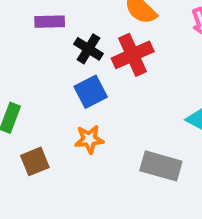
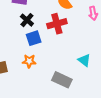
black cross: (89, 49) -> (27, 20), moved

